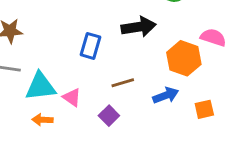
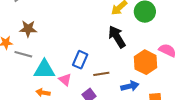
black arrow: (139, 27) -> (117, 37), turned -120
blue rectangle: (90, 46) -> (80, 60), moved

